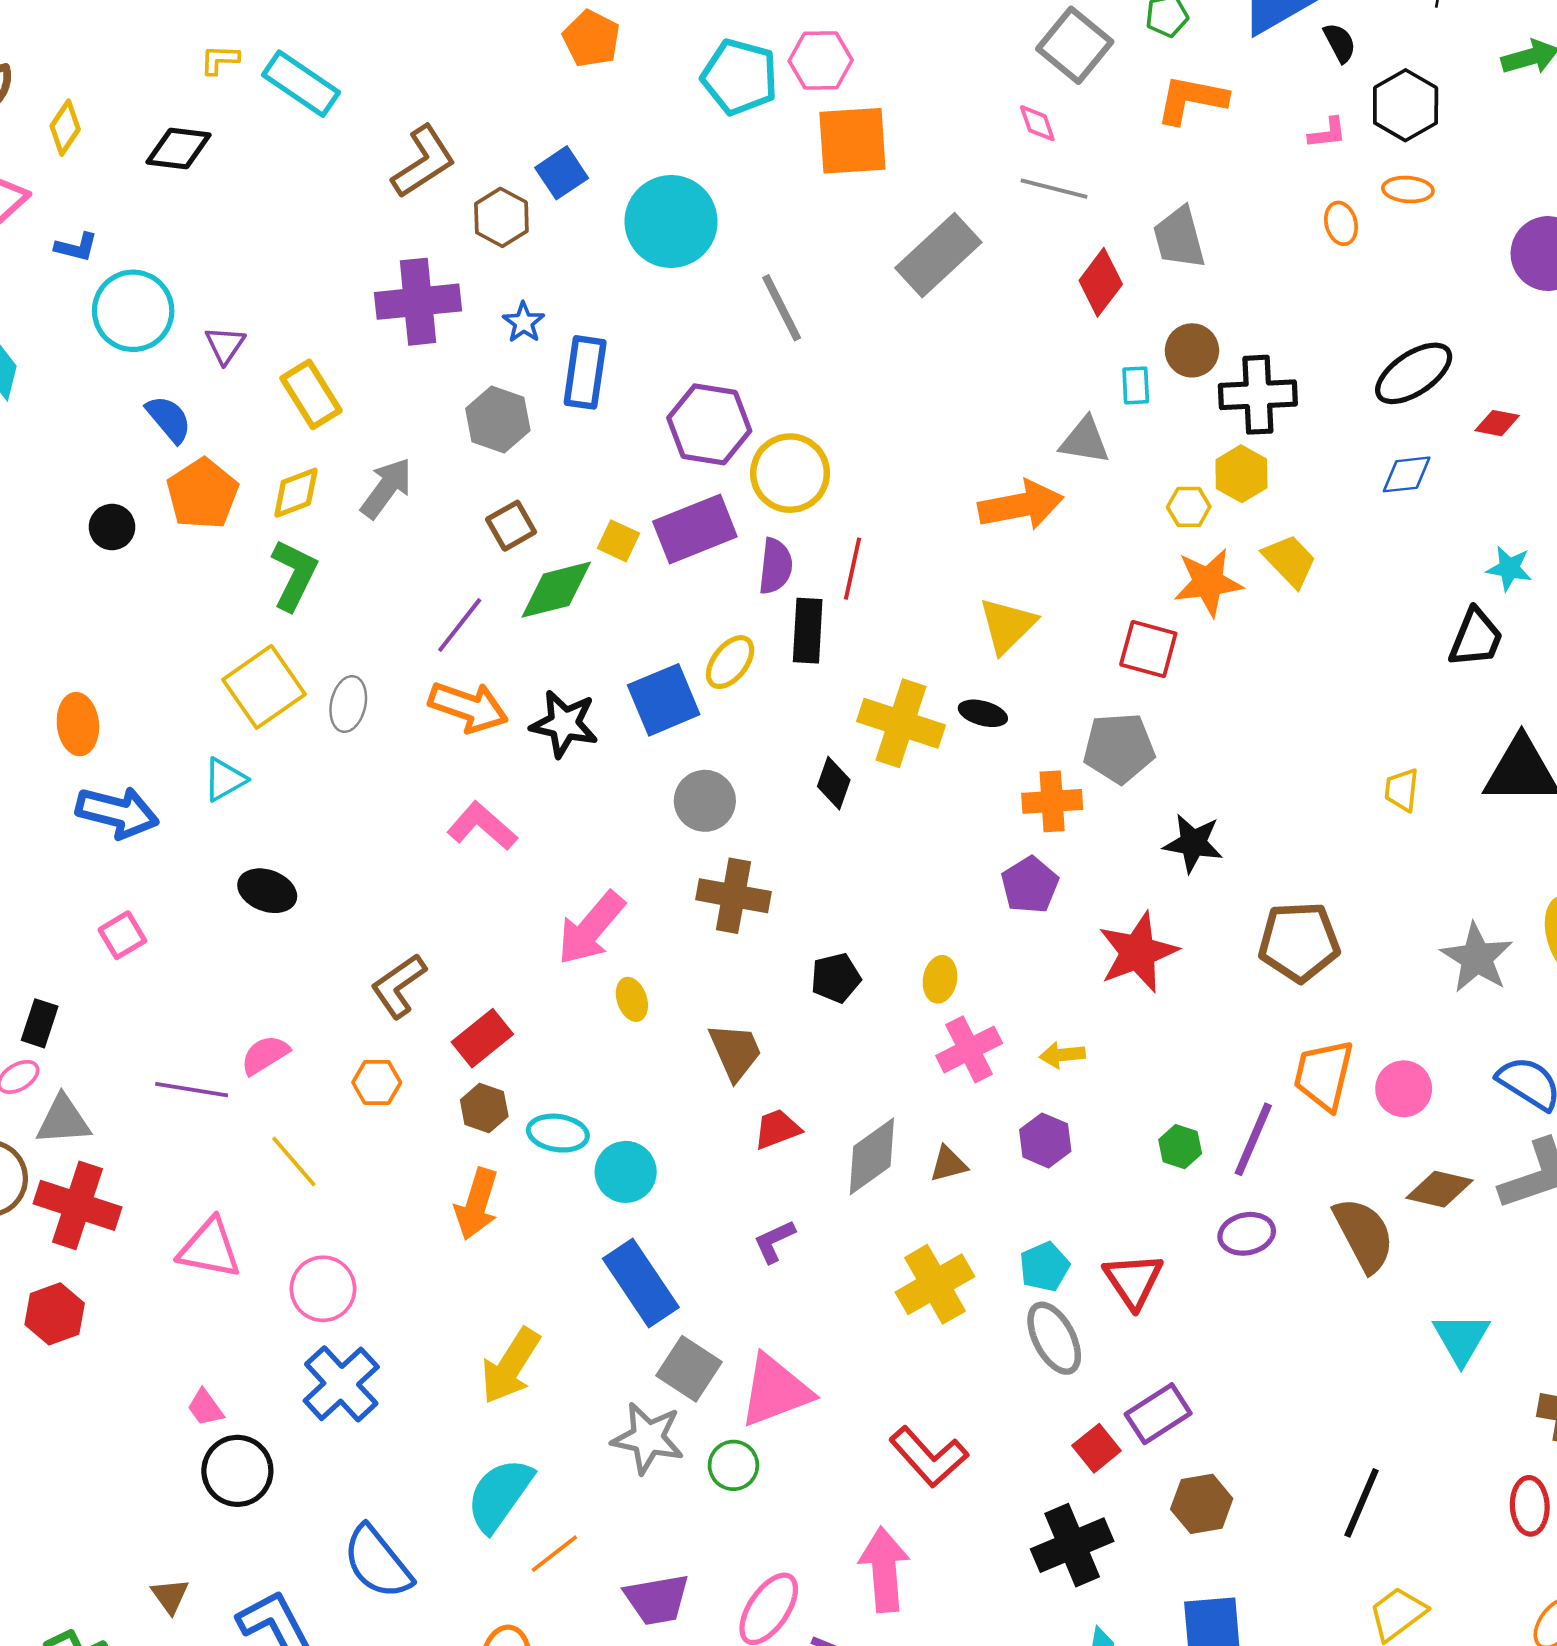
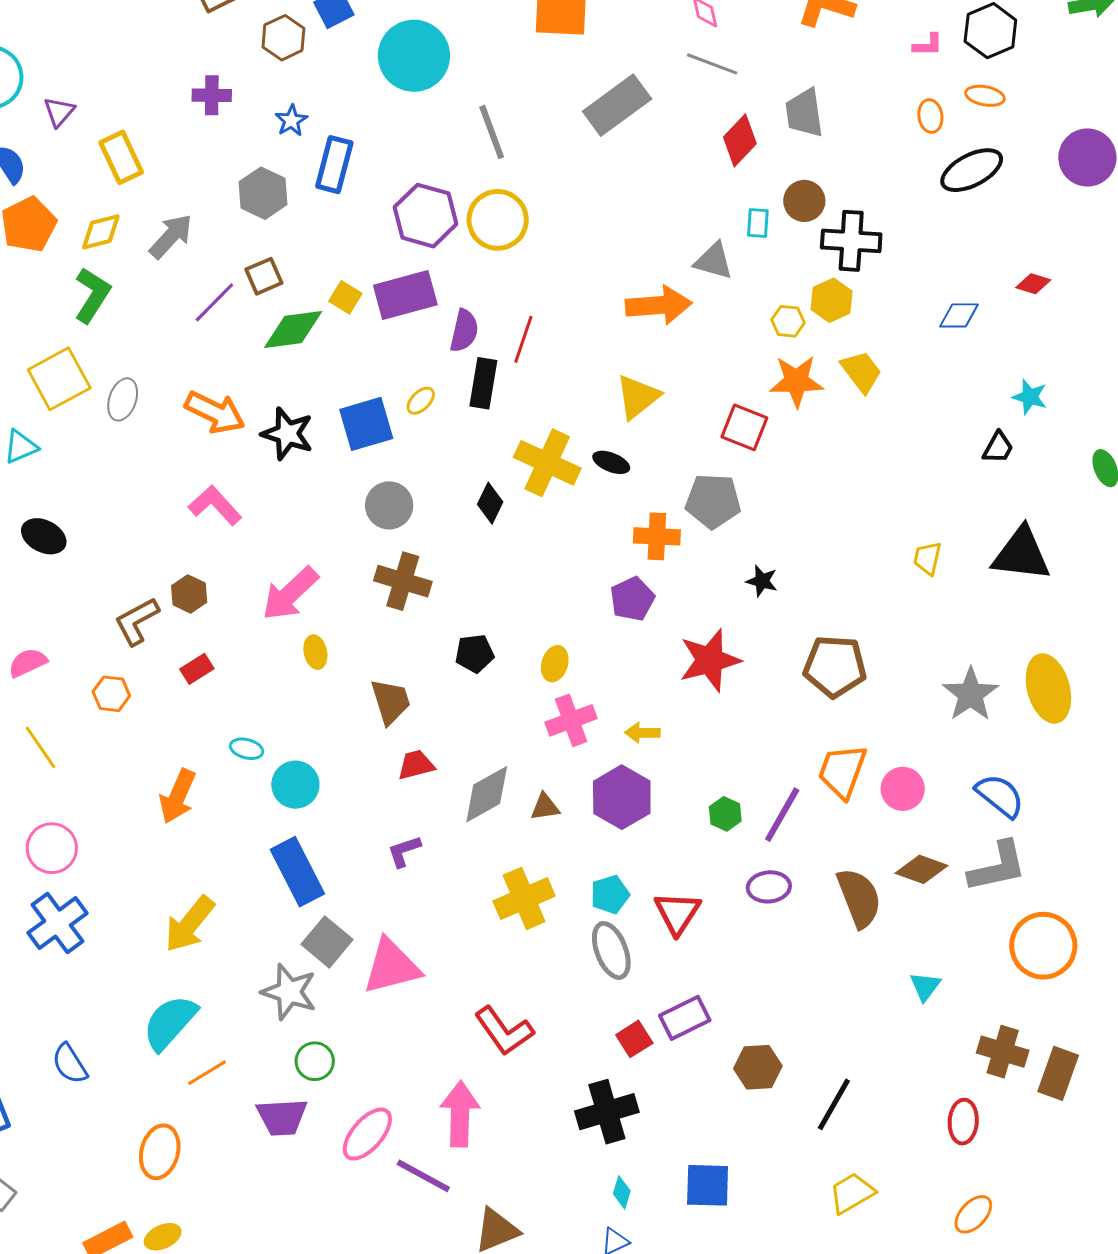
purple cross: (418, 302) -> (212, 95), size x0.6
black ellipse: (1414, 373) -> (972, 170), moved
yellow circle: (790, 473) -> (498, 220), moved
purple line: (460, 625) -> (214, 302), moved
black trapezoid: (1476, 638) -> (998, 448), size x0.7
yellow ellipse: (730, 662) -> (421, 401), size x0.7
black star: (1193, 843) -> (762, 581), size x0.7
red rectangle: (482, 1038) -> (197, 669), size x0.7
brown hexagon: (484, 1108) -> (189, 594), moved
cyan ellipse: (558, 1133) -> (247, 749), size x0.7
purple hexagon: (1045, 1140) -> (622, 797), size x1.5
cyan triangle: (1461, 1338) -> (925, 986), size x0.7
green circle: (733, 1465) -> (315, 1061), moved
brown hexagon: (1202, 1504) -> (758, 1067), moved
blue semicircle: (377, 1562) -> (70, 1064), size x0.7

